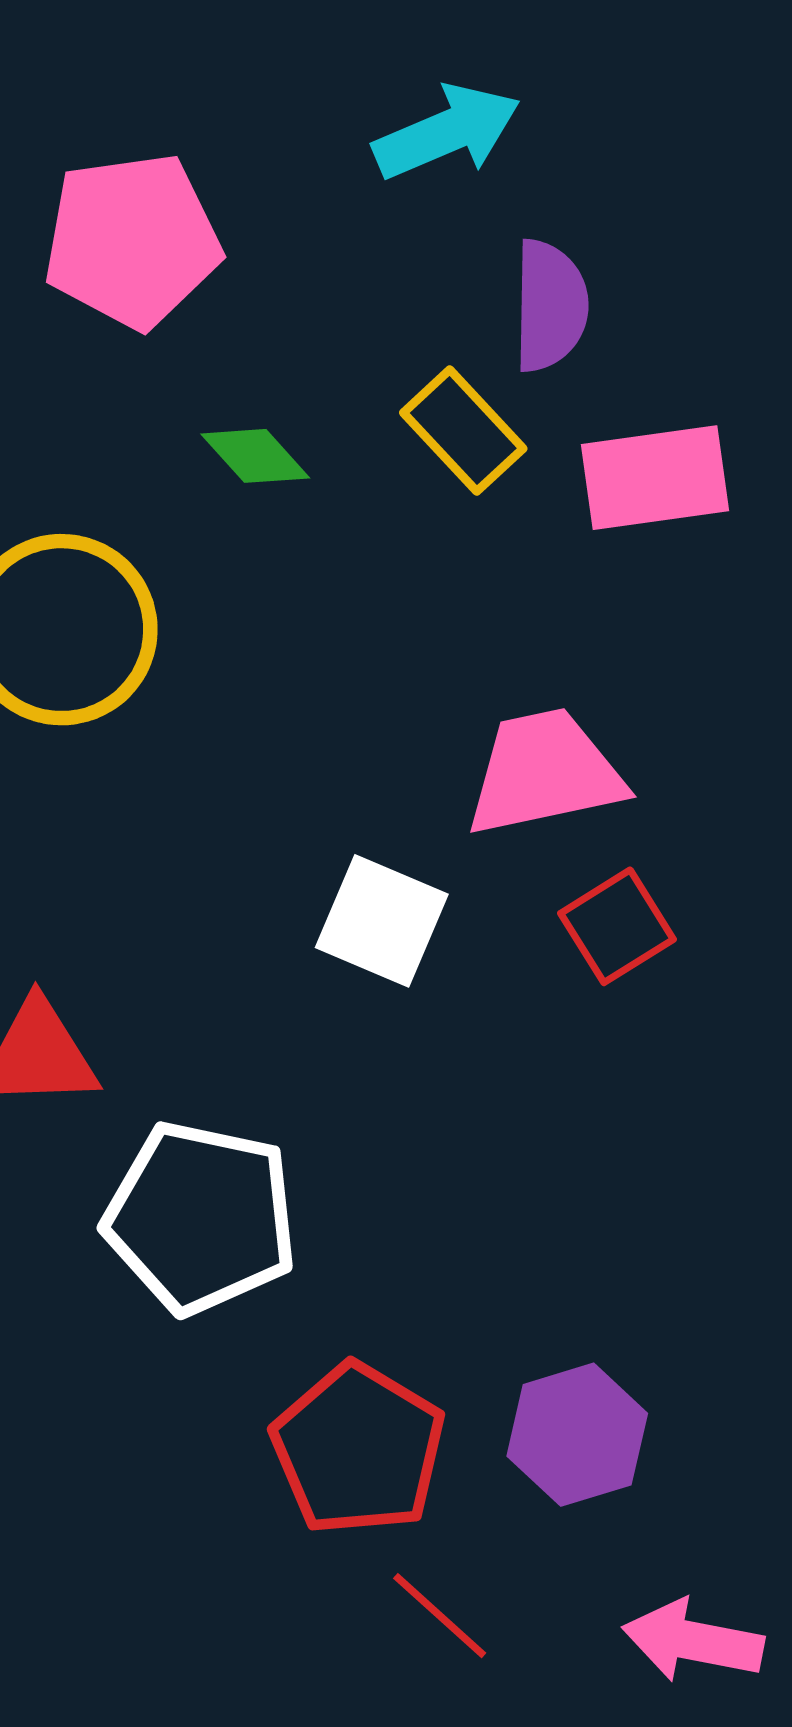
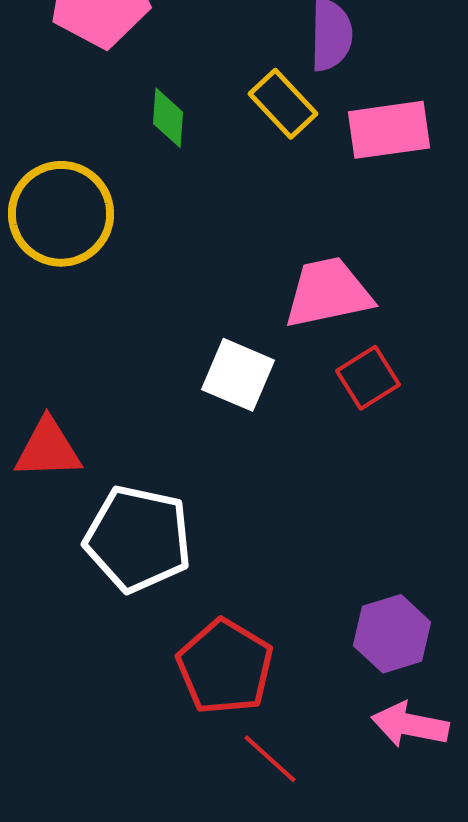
green diamond: (255, 456) -> (168, 118), turned 46
purple hexagon: (577, 1435) -> (392, 634), moved
pink arrow: (693, 1641) -> (410, 725), moved

